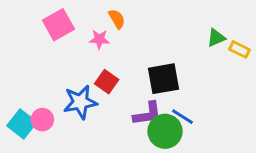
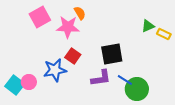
pink star: (99, 39) -> (68, 27), size x1.6
green circle: (165, 131) -> (137, 89), moved

